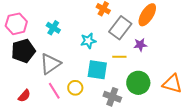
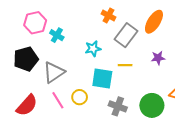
pink hexagon: (16, 24) -> (35, 23), moved
purple star: (140, 45) -> (158, 58), moved
green circle: (138, 83) -> (152, 105), moved
red semicircle: (24, 96) -> (27, 105), size x1.6

